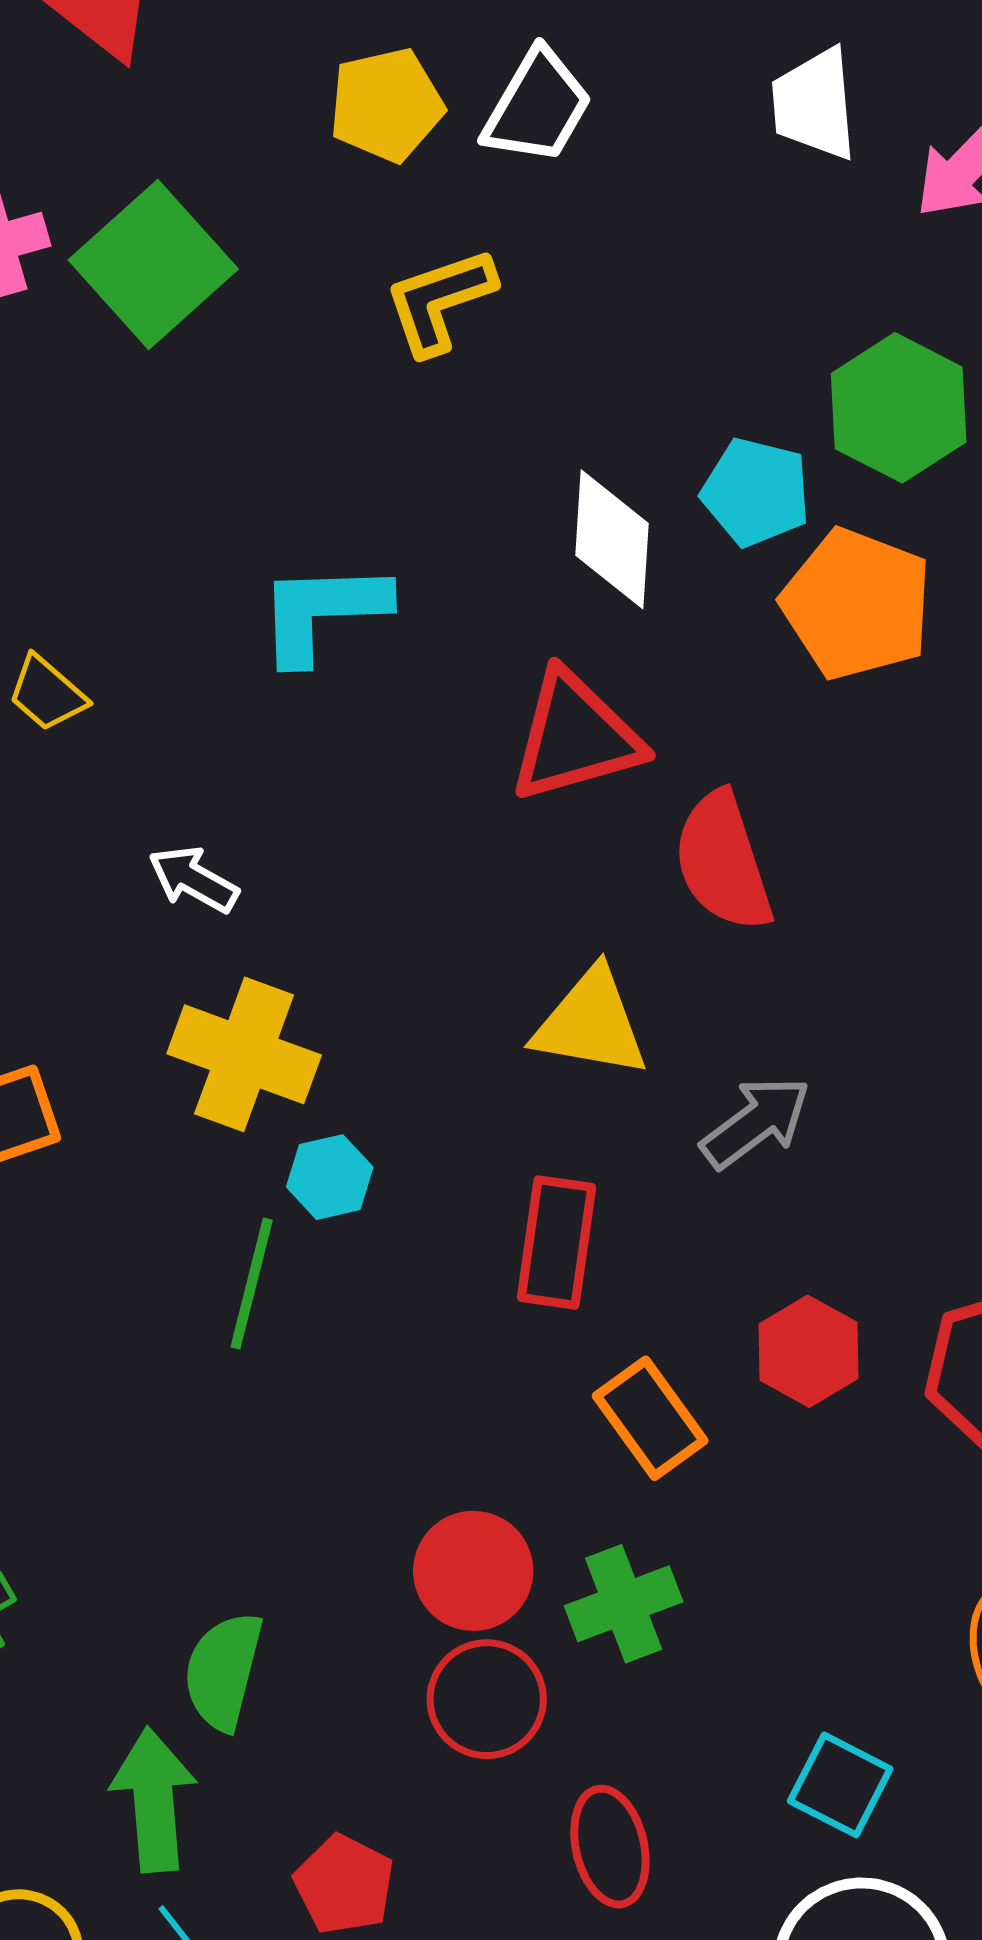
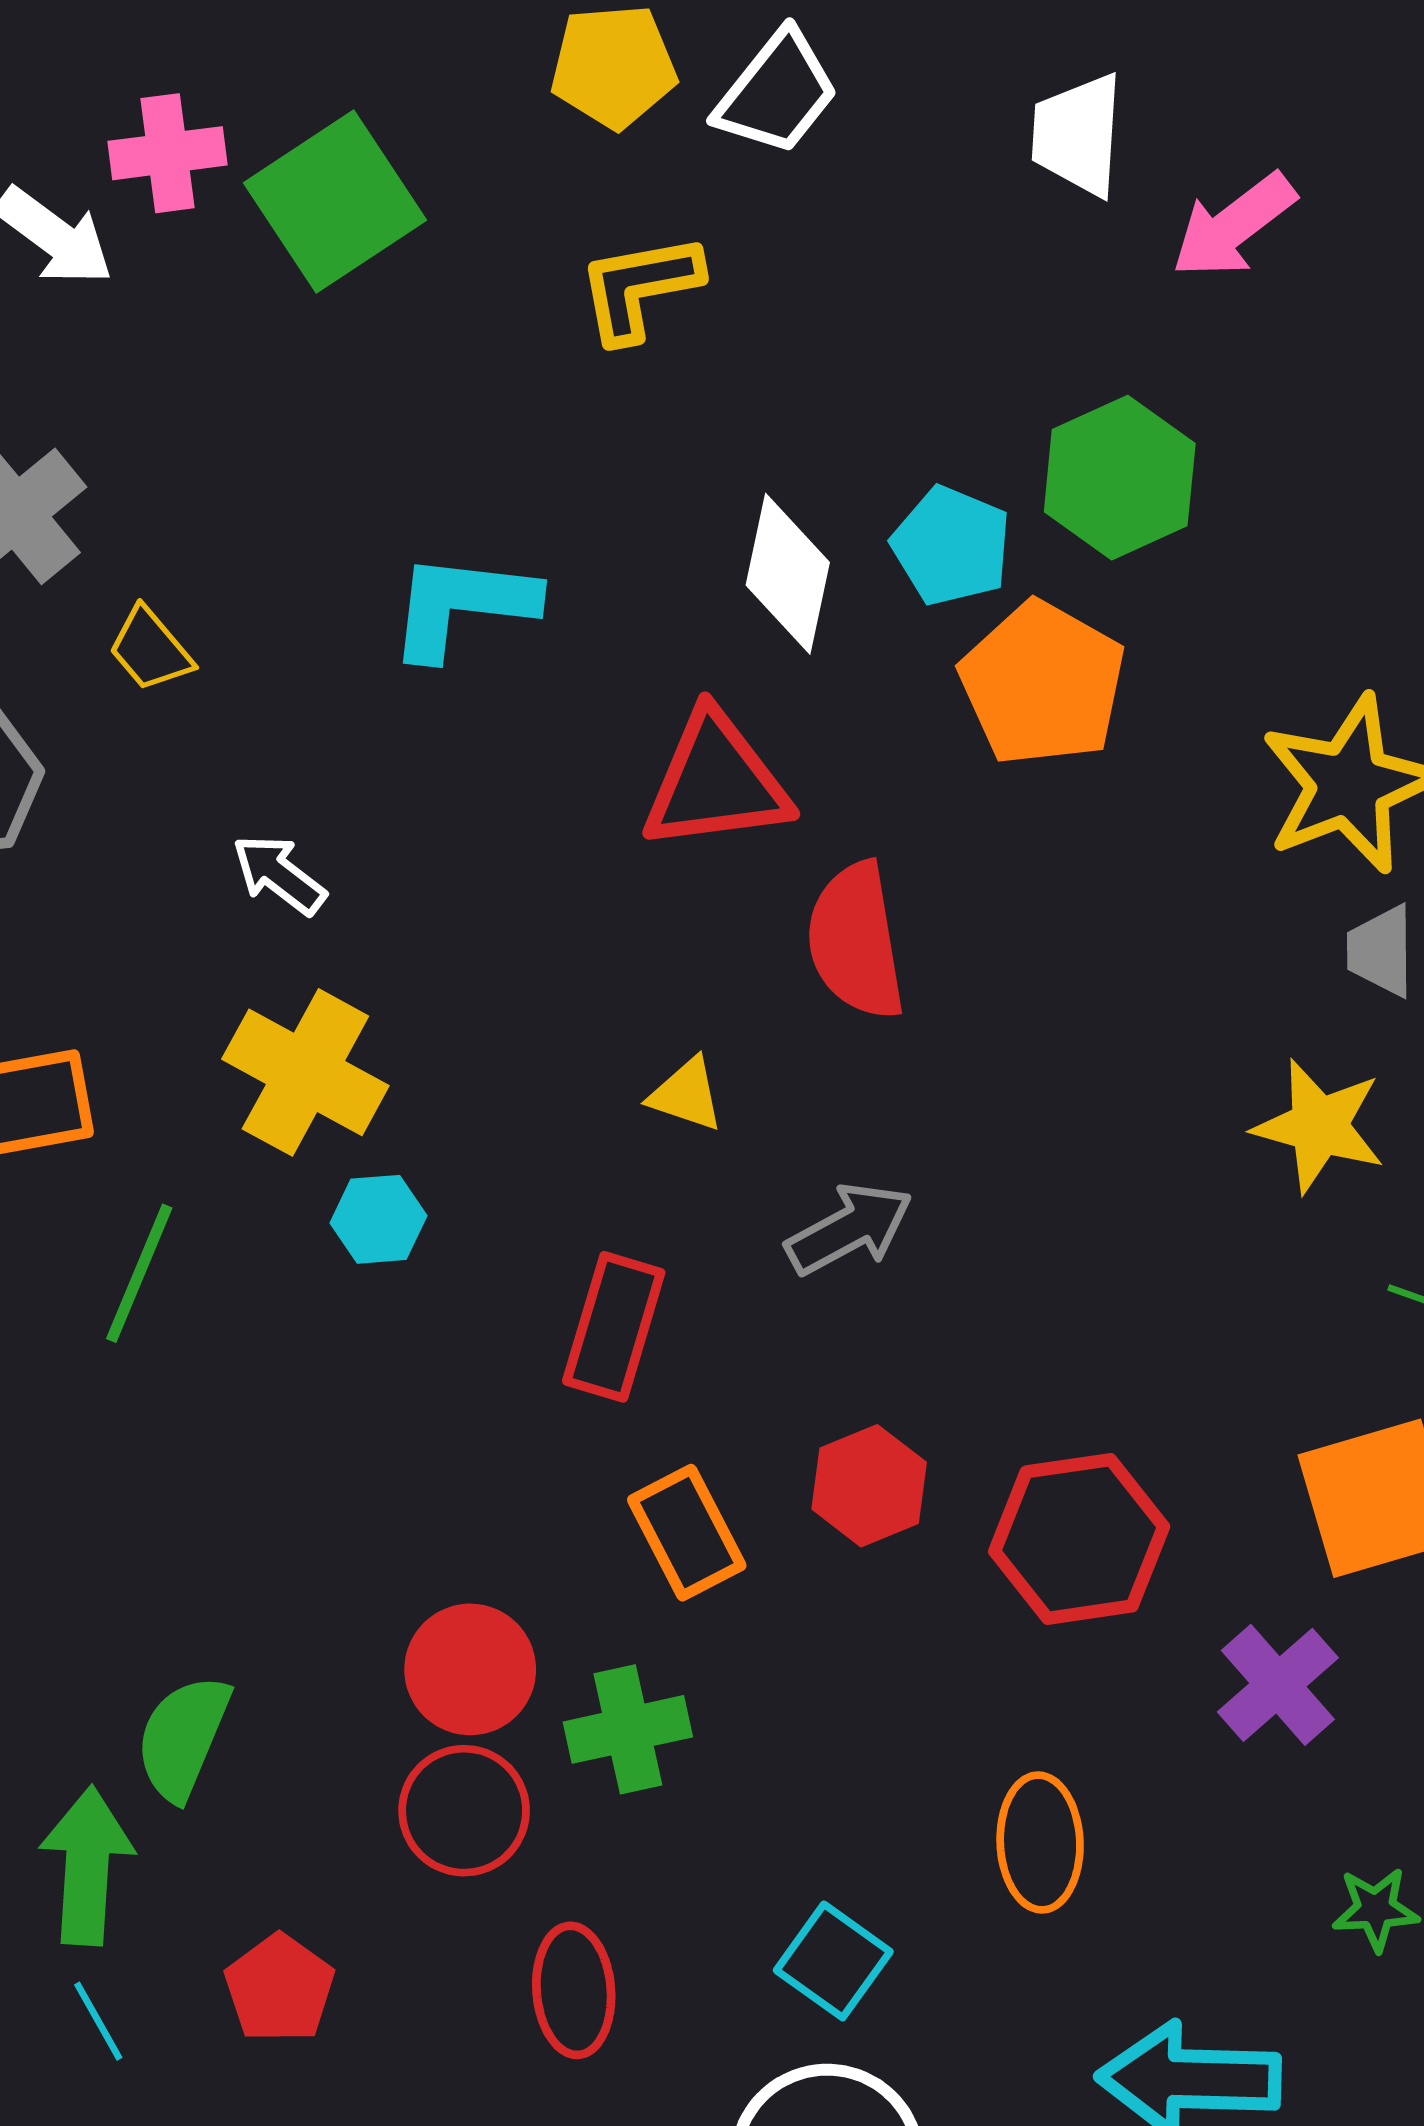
yellow triangle: (591, 1023) -> (686, 1095), size x0.6
green line: (252, 1284) -> (139, 1273), moved

